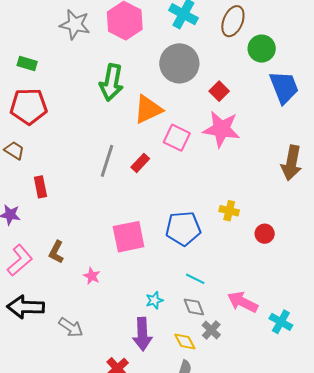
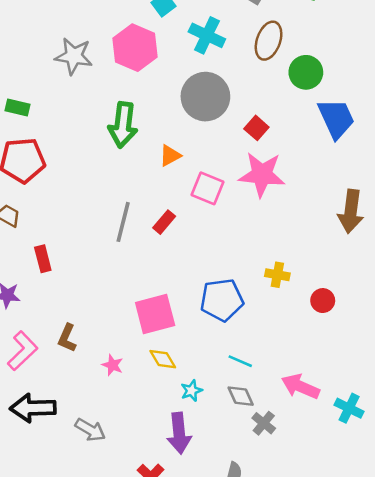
orange triangle: (148, 109) -> (170, 155), size x0.6
yellow diamond: (185, 342) -> (163, 359), moved

